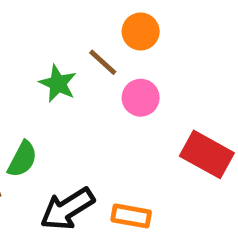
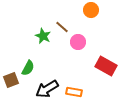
orange circle: (141, 31) -> (91, 10), moved

